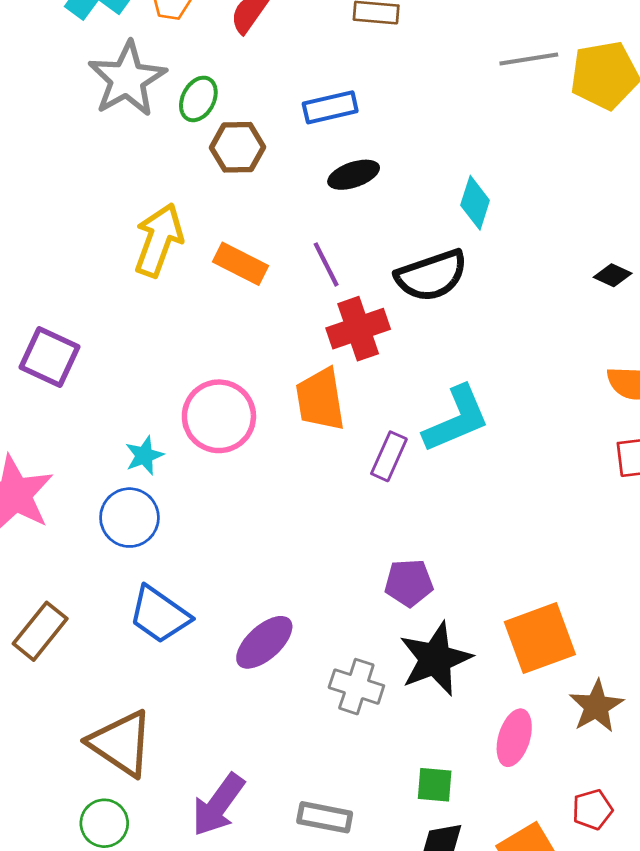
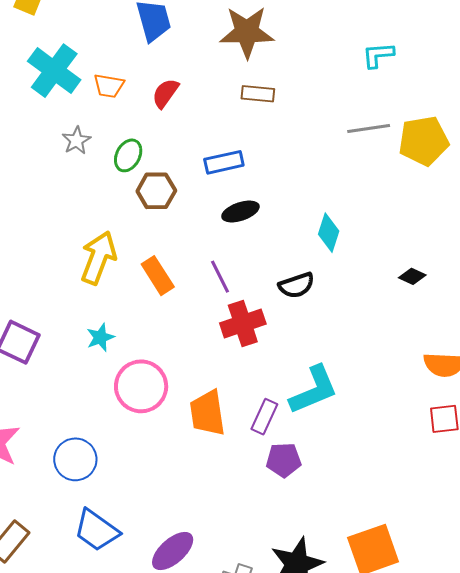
gray star: (127, 79) -> (76, 140), size x0.5
orange rectangle: (240, 264) -> (158, 276), turned 30
black diamond: (613, 275) -> (412, 276), moved
black semicircle: (431, 276) -> (296, 285), size x0.7
orange trapezoid: (320, 399) -> (207, 413), moved
cyan star: (144, 456) -> (100, 337), moved
purple pentagon: (409, 583) -> (284, 460), moved

